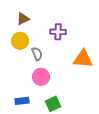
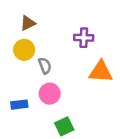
purple cross: (58, 32) -> (84, 38), moved
blue rectangle: (22, 101) -> (19, 105), moved

